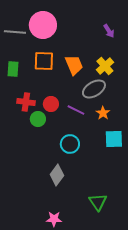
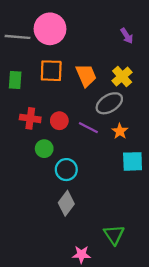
green circle: (38, 119) -> (44, 149), moved
cyan circle: (70, 144) -> (66, 170), moved
pink star: (54, 219) -> (81, 254), moved

